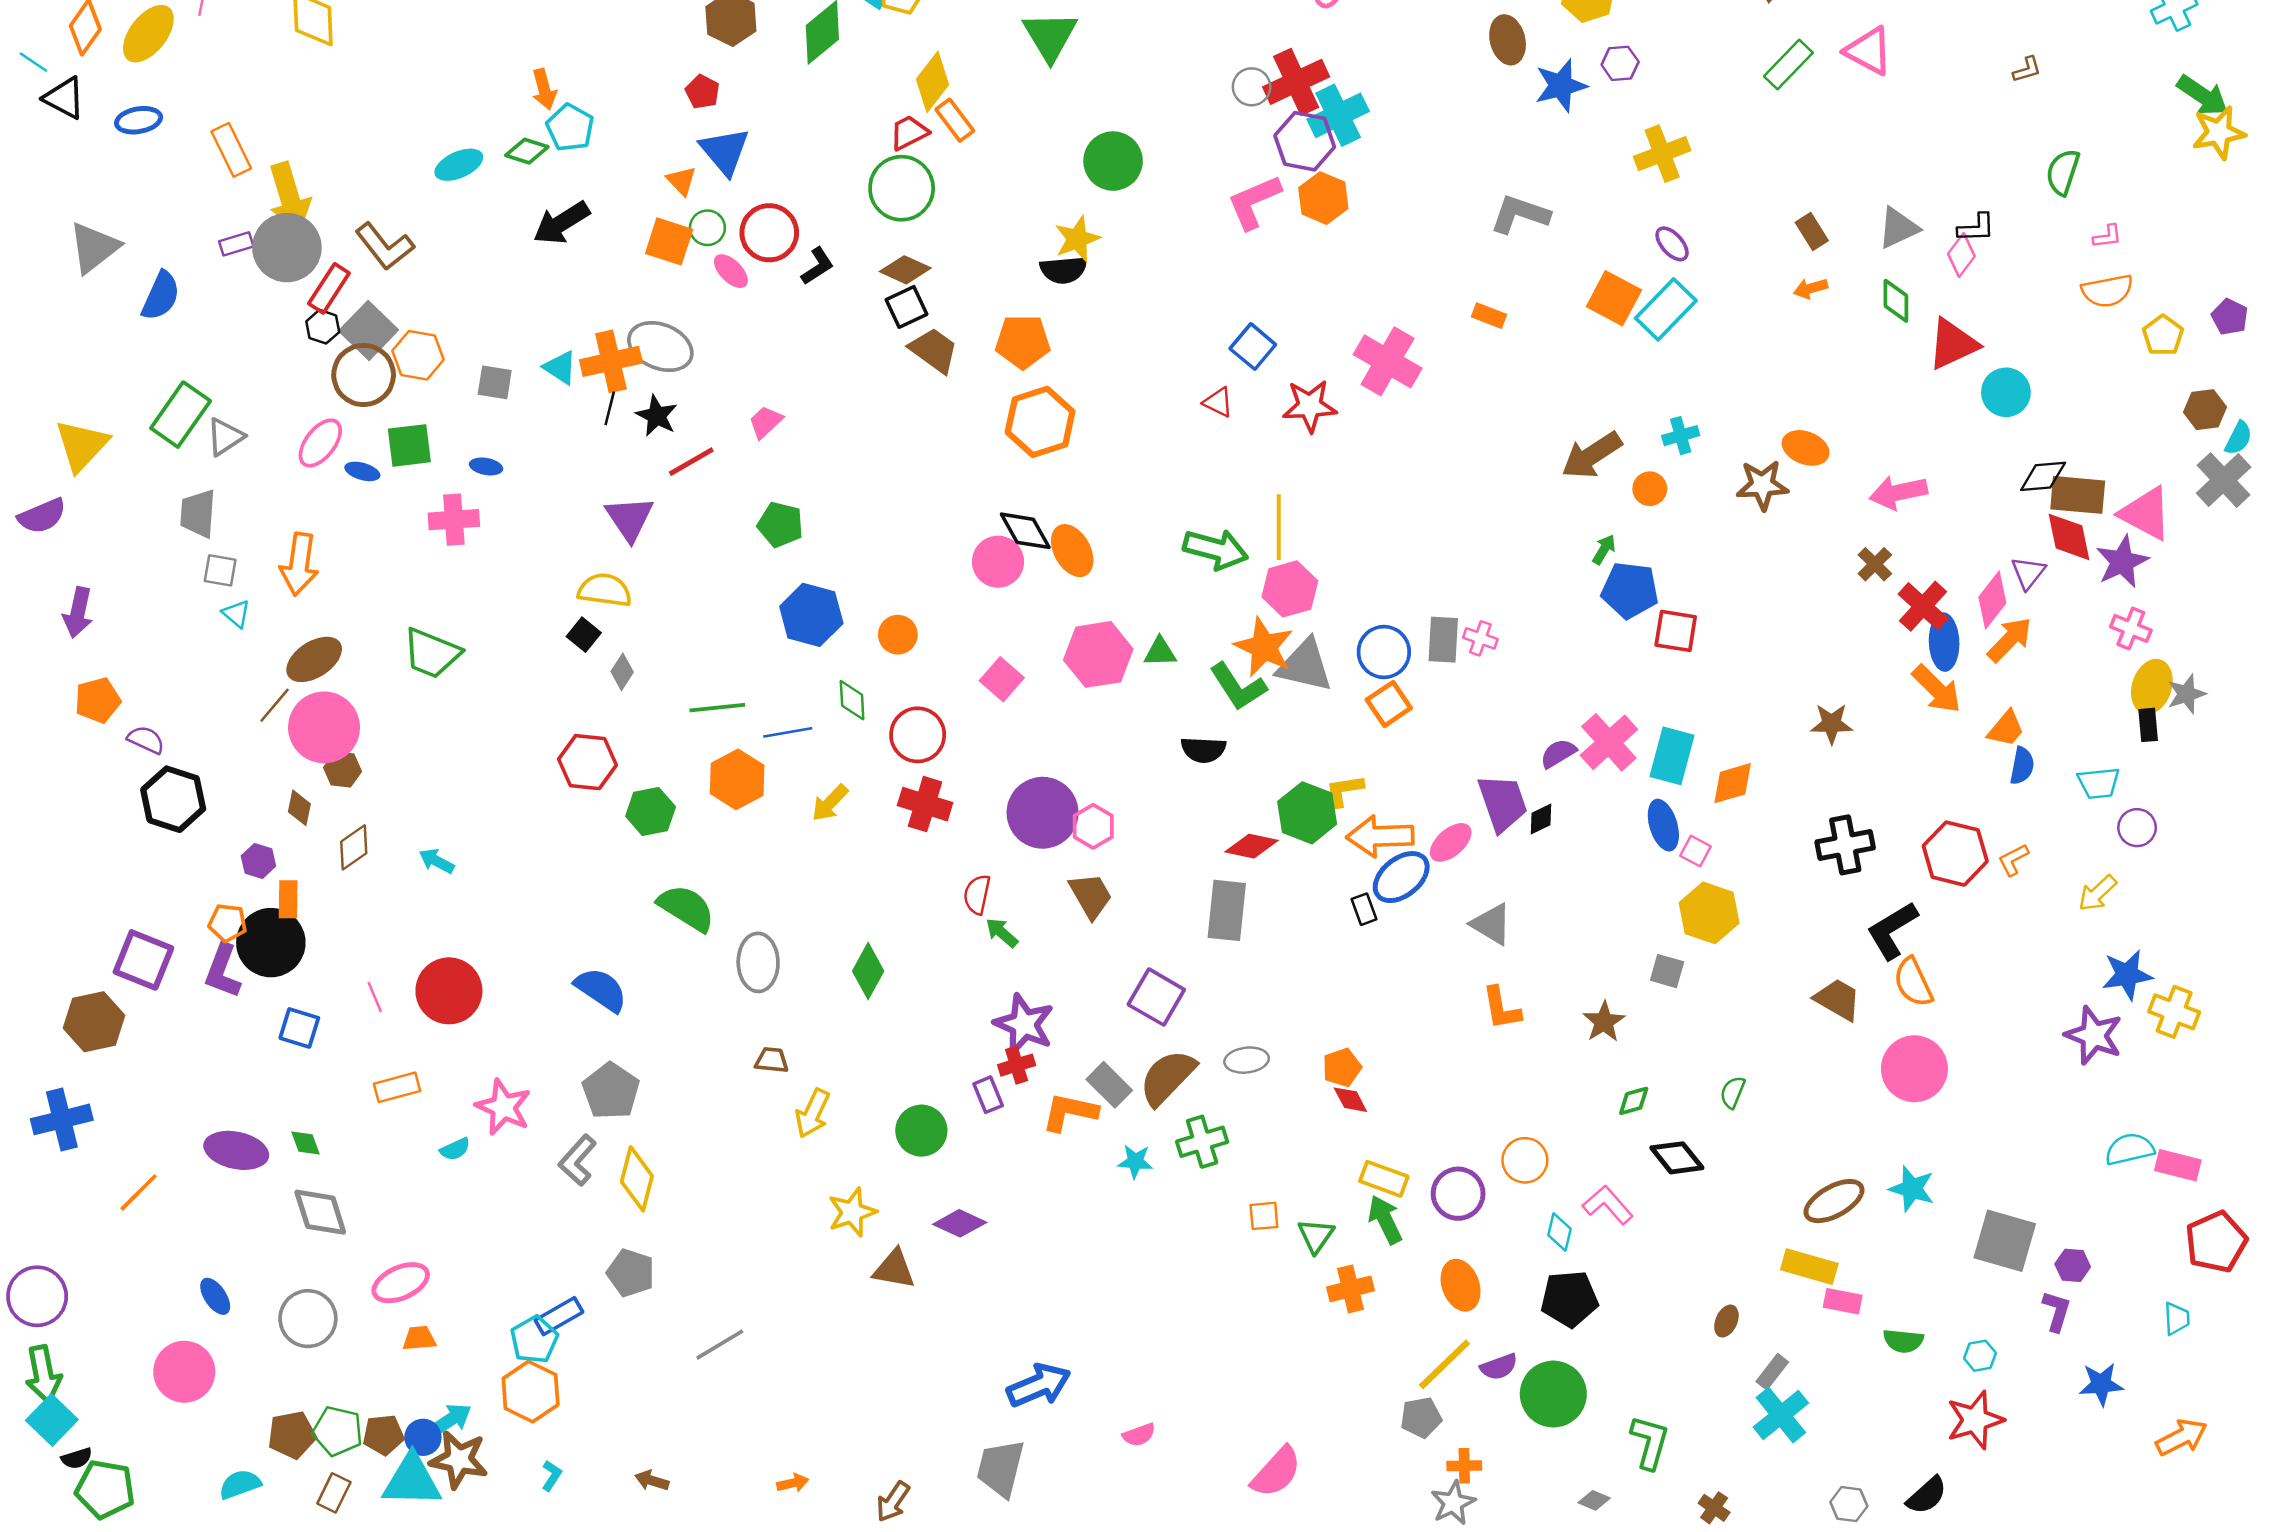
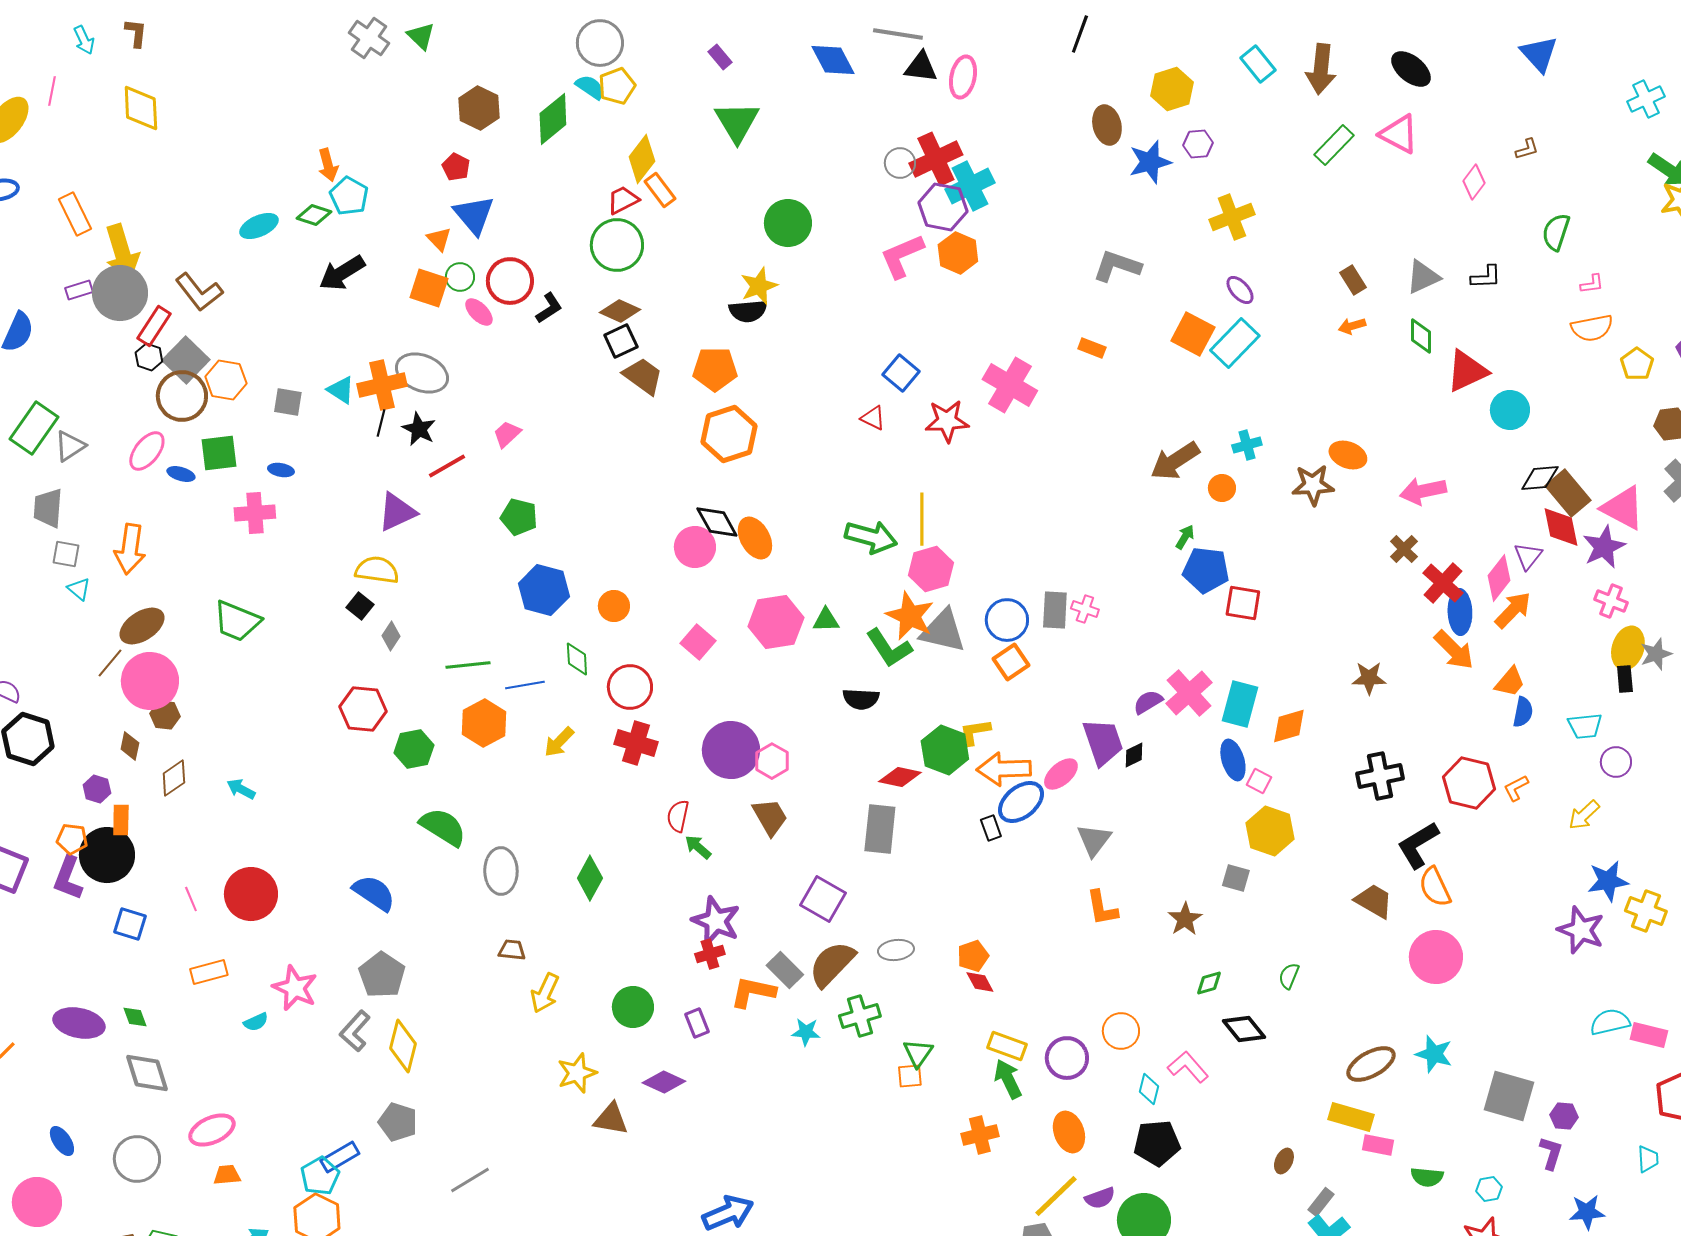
pink diamond: (1961, 255) -> (1474, 182), moved
brown rectangle: (2078, 495) -> (1568, 493), turned 45
purple triangle: (629, 518) -> (397, 512), turned 39
gray triangle: (1491, 924) -> (1094, 840), turned 36
purple rectangle: (988, 1095) -> (697, 1023), moved
green triangle: (1316, 1236) -> (918, 1053), moved

